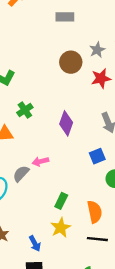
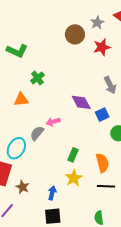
purple diamond: (66, 123) -> (81, 102), moved, turned -45
blue arrow: (35, 244) -> (52, 193), turned -136

